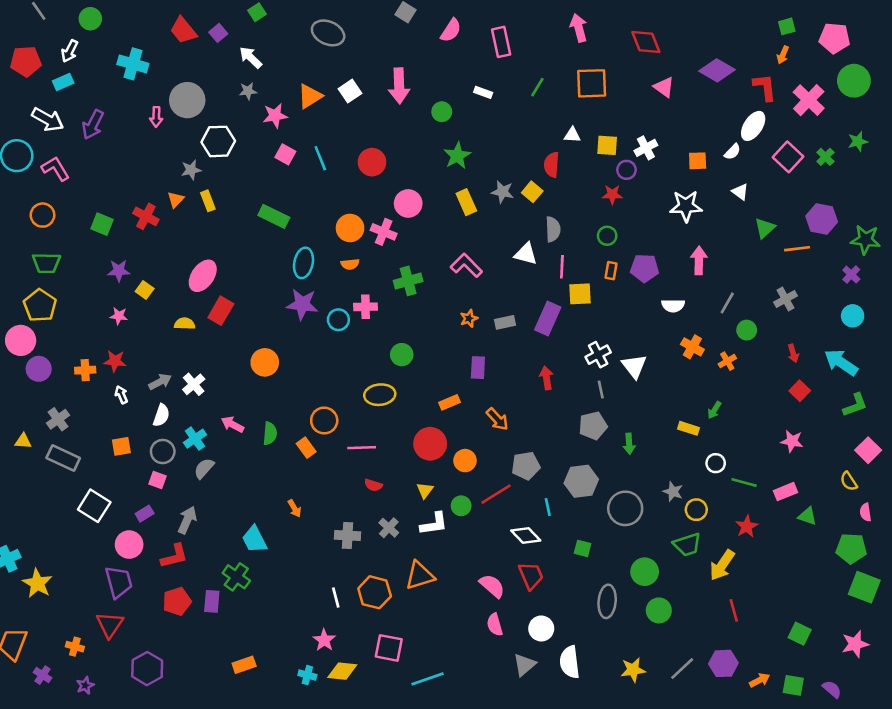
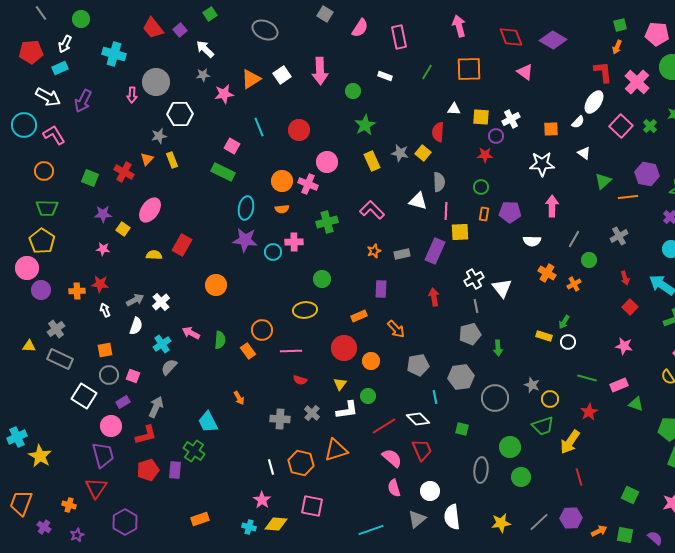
purple diamond: (717, 70) -> (553, 40), moved
pink square: (285, 154) -> (232, 146), moved
pink ellipse: (203, 276) -> (150, 210), moved
gray circle: (163, 452) -> (109, 375), moved
white circle: (716, 463) -> (568, 342), moved
red line: (496, 494) -> (384, 426), moved
cyan line: (428, 679) -> (371, 530), moved

